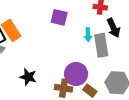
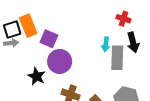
purple square: (59, 17) -> (49, 39), moved
purple circle: (76, 74) -> (60, 61), moved

